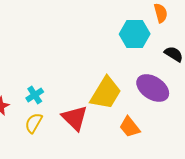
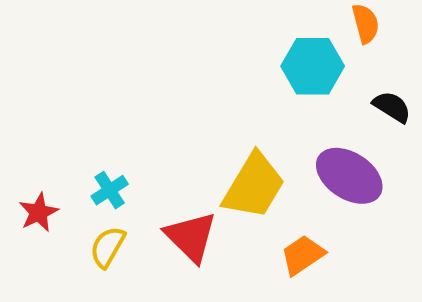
orange trapezoid: (130, 127) -> (303, 255), turned 95

